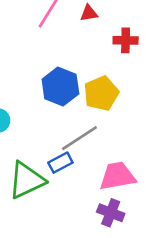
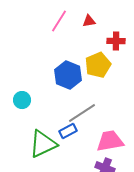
yellow pentagon: (101, 93) -> (98, 65), moved

